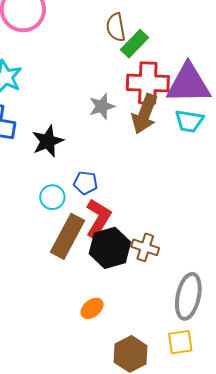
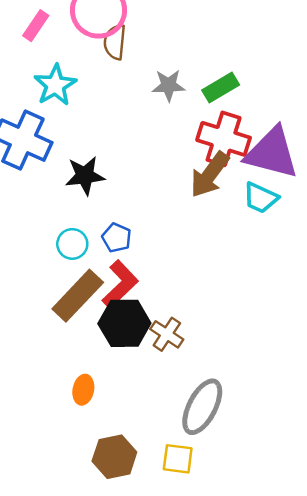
brown semicircle: (116, 27) -> (115, 42), moved
gray star: (102, 106) -> (169, 85), moved
orange ellipse: (92, 308) -> (83, 390), turned -55

